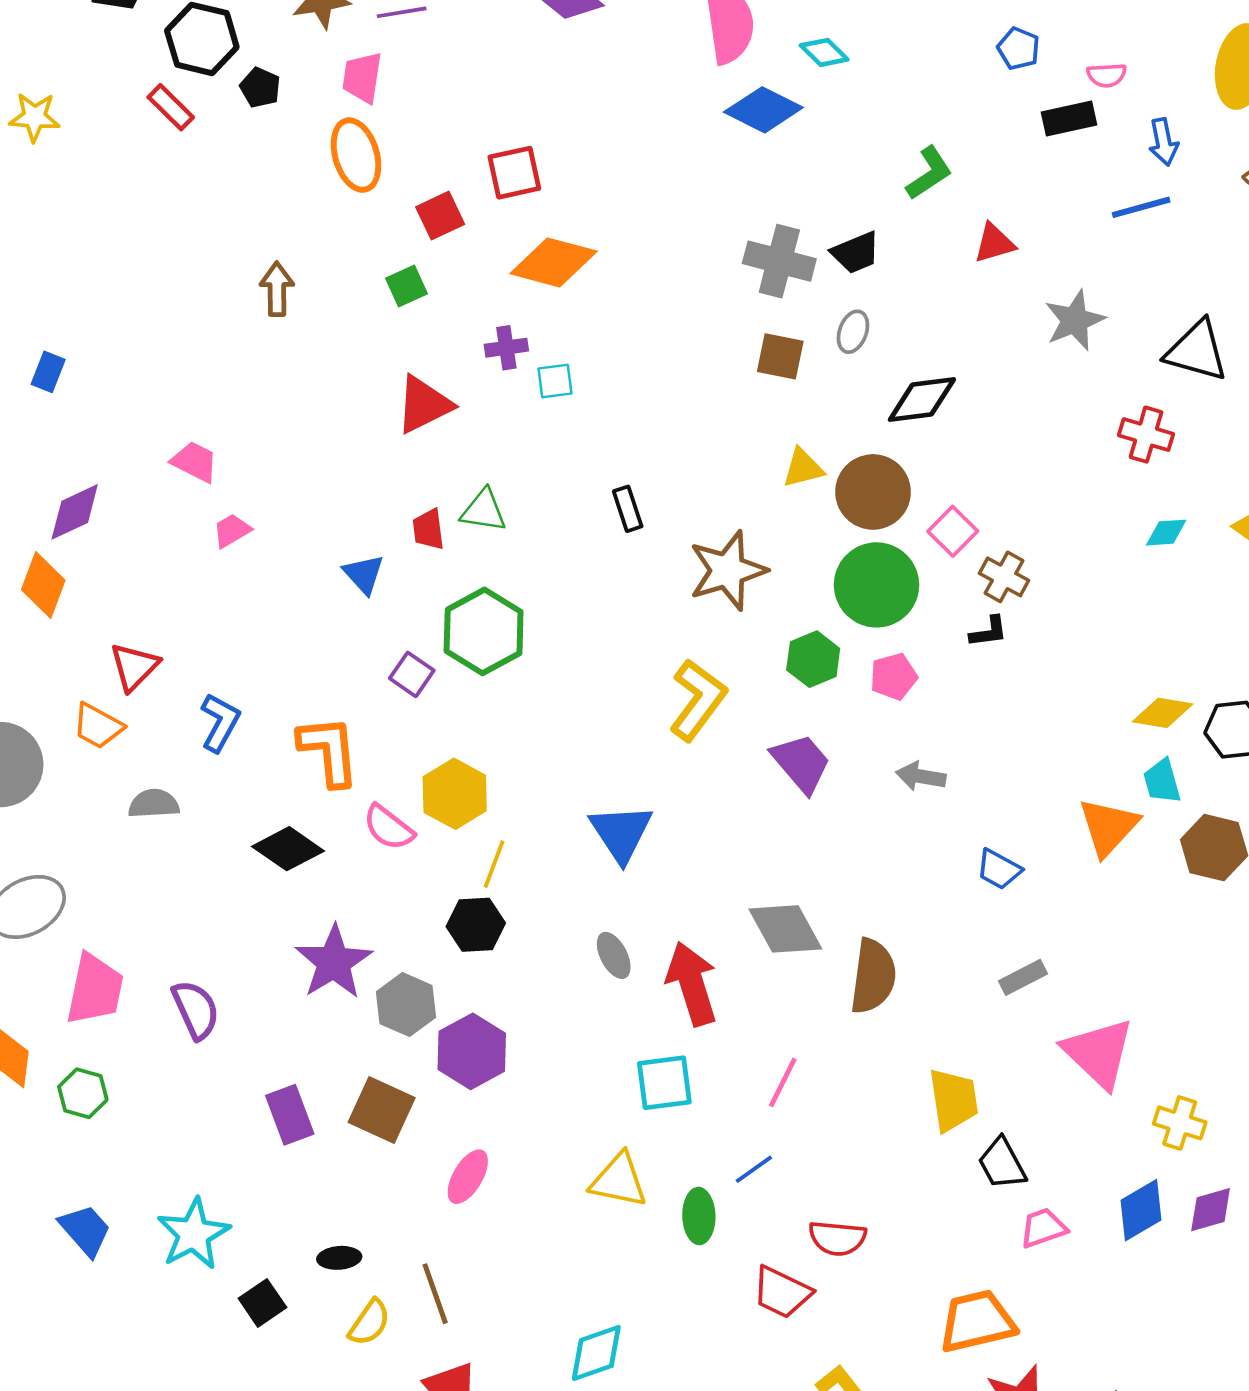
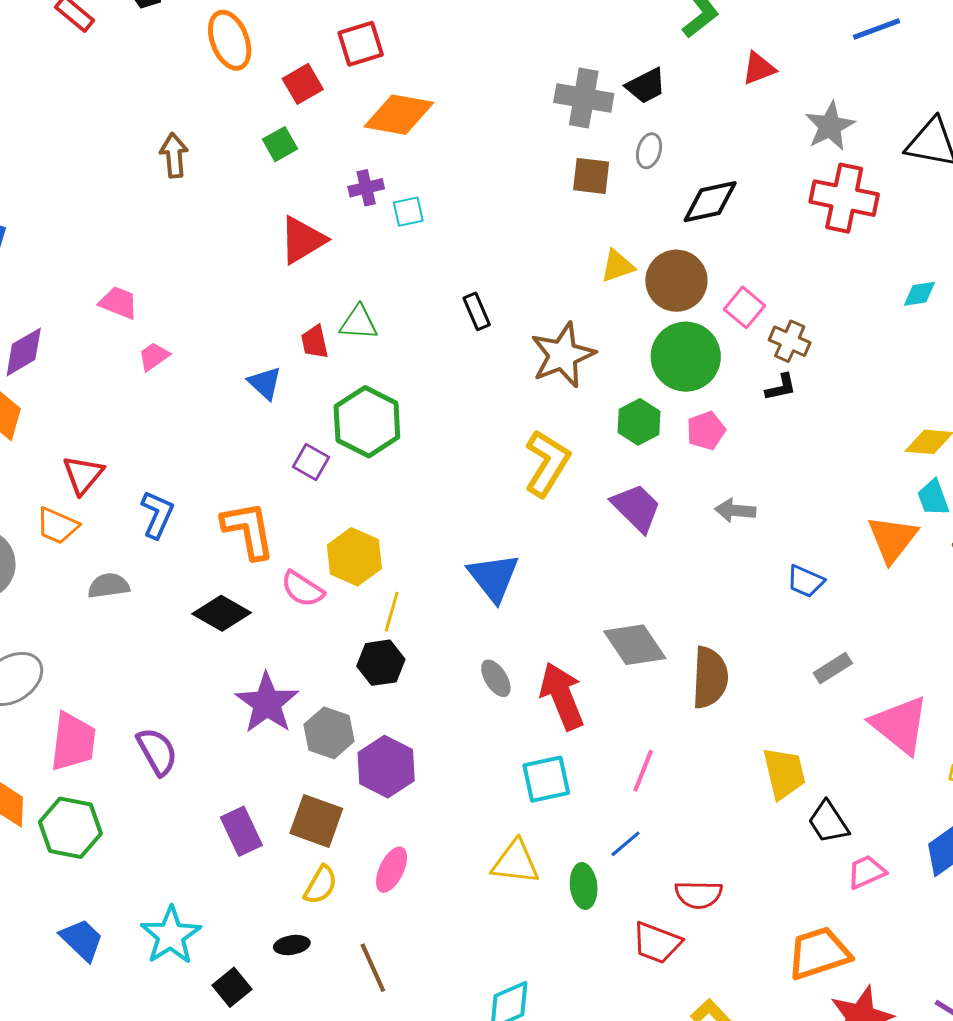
red cross: (1146, 435) -> (844, 198), moved, size x1.5
green hexagon: (83, 1093) -> (70, 828), size x1.5
yellow semicircle: (369, 1323) -> (321, 885), moved

